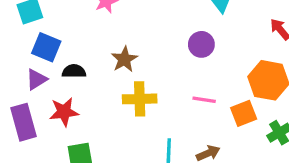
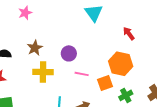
purple circle: (201, 44) -> (69, 53), moved

